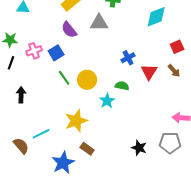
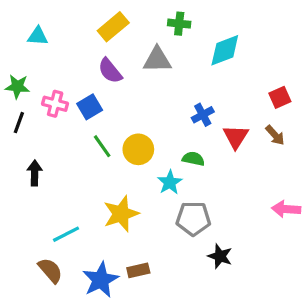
cyan diamond: (156, 17) -> (225, 50), moved
pink cross: (34, 51) -> (55, 104), turned 35
gray pentagon: (170, 143) -> (193, 218), moved
brown semicircle: (21, 146) -> (50, 270), moved
brown rectangle: (87, 149) -> (138, 270), moved, turned -48

